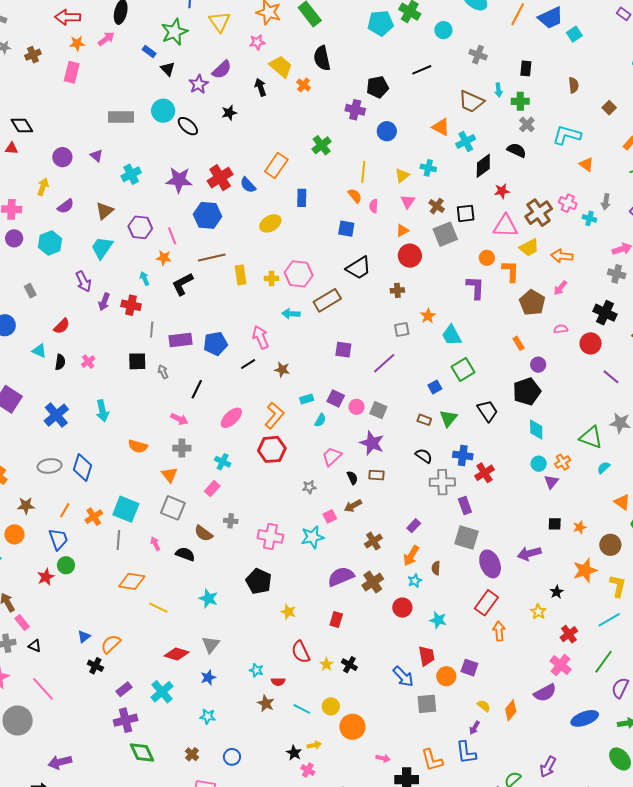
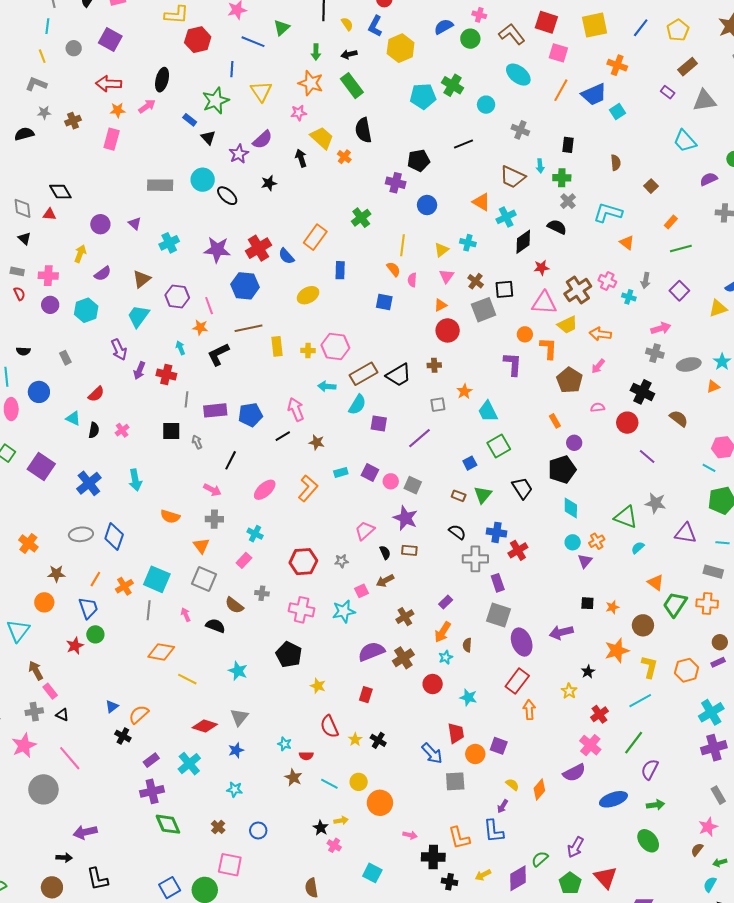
black trapezoid: (359, 268) -> (399, 375), moved
cyan semicircle: (320, 420) -> (357, 405), moved, size x1.5
red hexagon: (272, 449) -> (303, 562), moved

